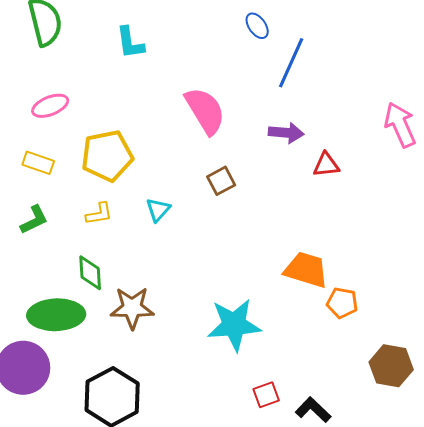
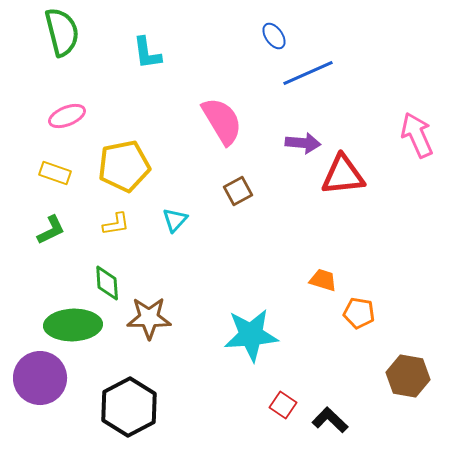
blue line: (291, 63) -> (308, 73), turned 42
red triangle: (326, 165) -> (343, 175), size x1.6
orange trapezoid: (306, 270) -> (323, 280), size x0.6
red square: (266, 395) -> (283, 405), turned -36

